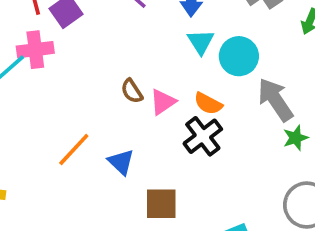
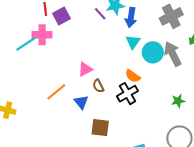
brown semicircle: (132, 91) -> (98, 86), moved
gray arrow: (275, 100) -> (173, 54), moved
pink triangle: (163, 102) -> (85, 69), moved

